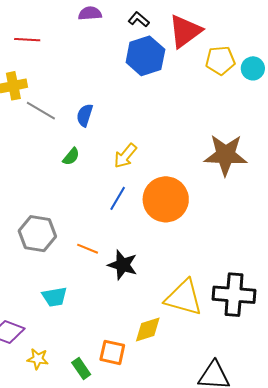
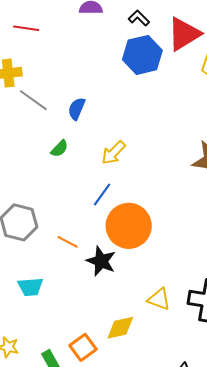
orange circle: (166, 199) -> (129, 226), moved
yellow triangle: (184, 298) -> (159, 299), size x0.6
orange square: (112, 352) -> (83, 347), turned 36

